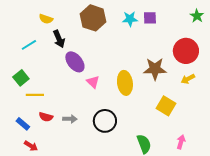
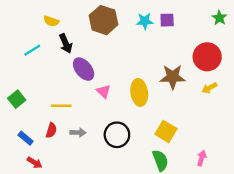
green square: (21, 78) -> (17, 99), moved
yellow line: (35, 95) -> (61, 106), moved
yellow square: (166, 106) -> (166, 131), moved
red semicircle: (46, 117) -> (51, 130), turned -88

